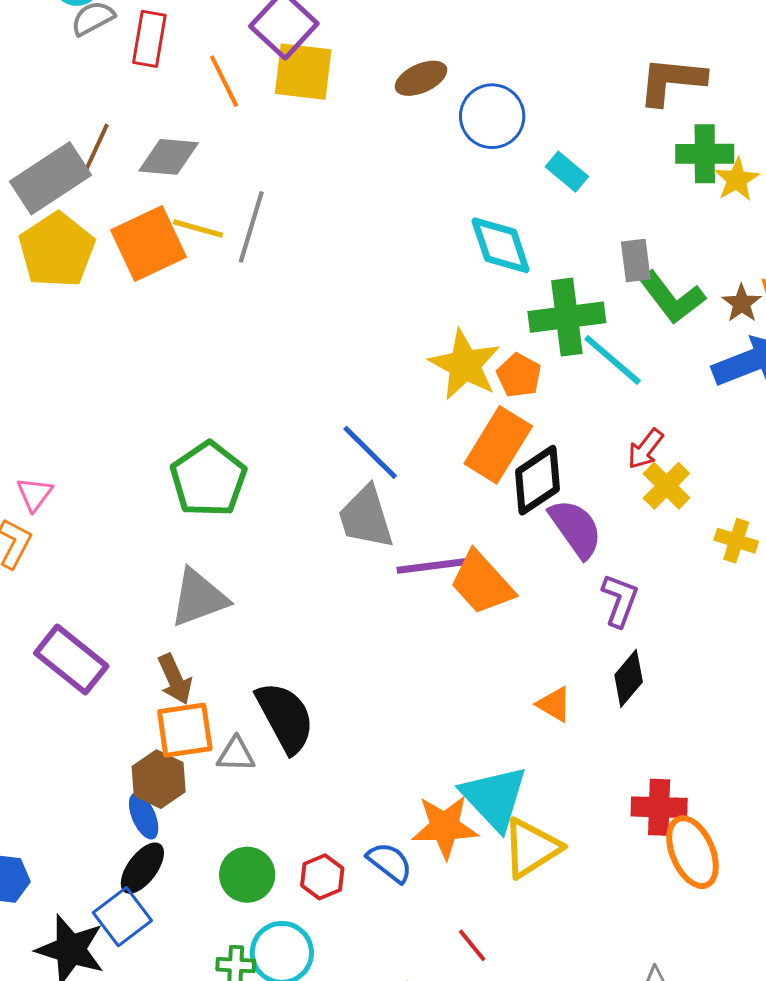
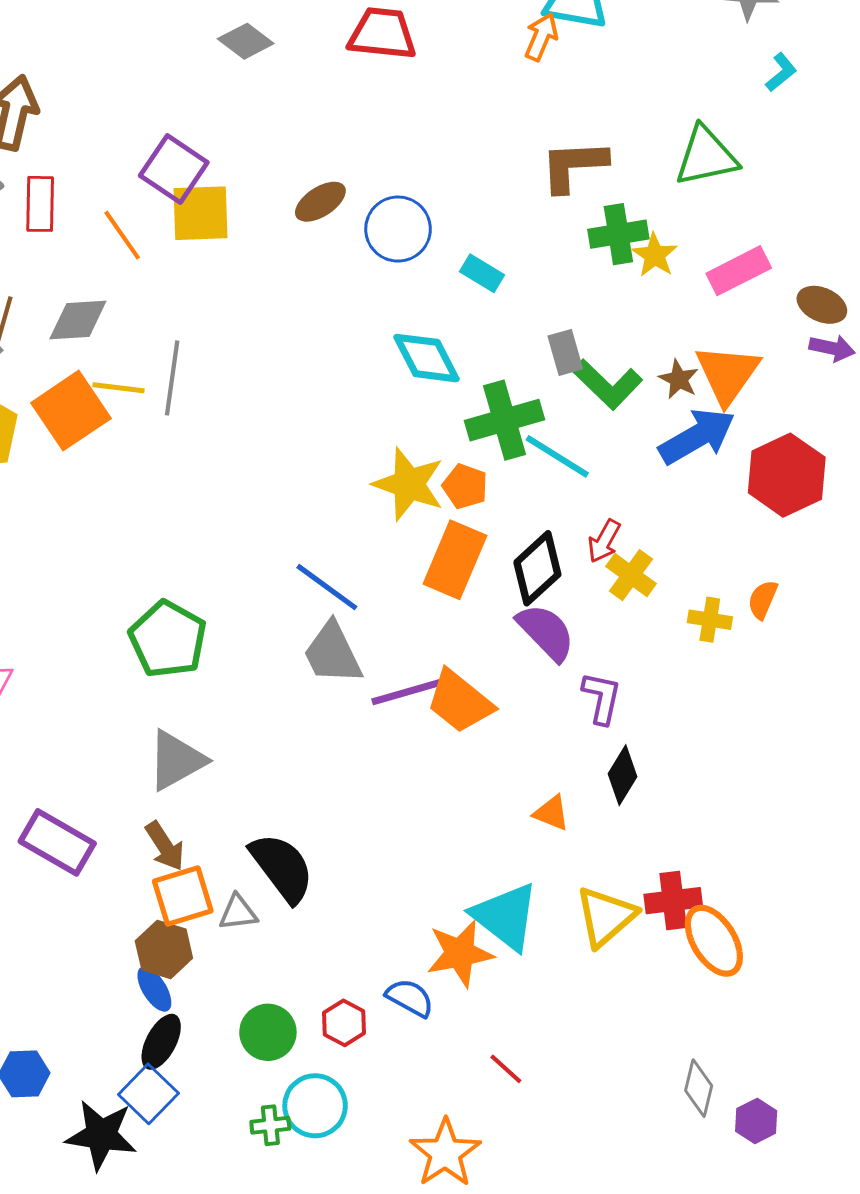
black diamond: (537, 480) -> (537, 568), moved
yellow triangle: (531, 848) -> (606, 917), moved

